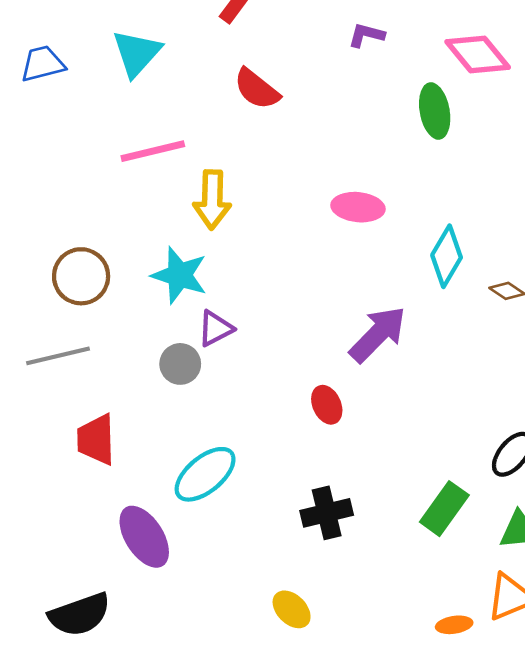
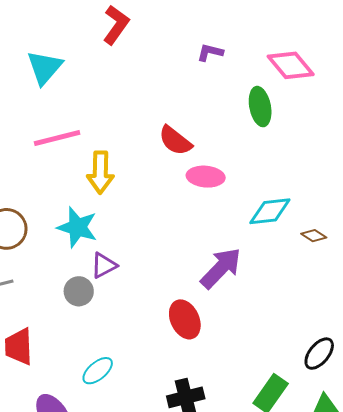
red semicircle: (257, 89) -> (175, 141), moved
cyan diamond: (447, 256) -> (270, 211), turned 54
red ellipse: (327, 405) -> (185, 319), size x1.4
cyan ellipse: (205, 474) -> (98, 371), size x0.7

